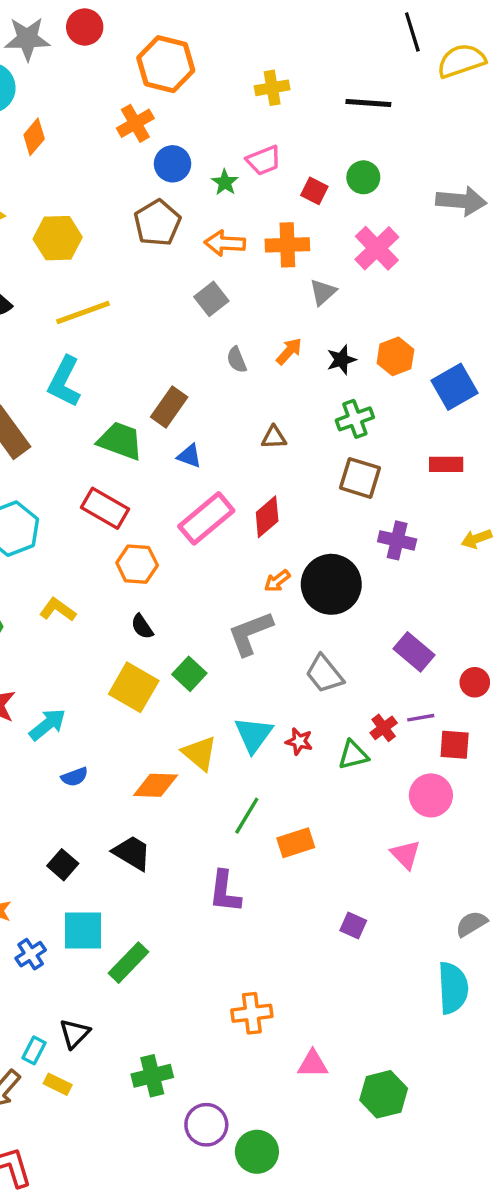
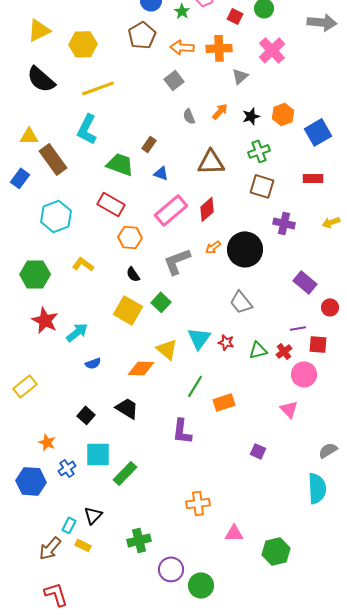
brown rectangle: (169, 407) -> (149, 144), size x0.7
brown triangle: (274, 437) -> (211, 162), size x1.8
gray L-shape: (250, 633) -> (177, 261), moved
purple rectangle: (414, 652) -> (305, 282), moved
red cross: (384, 728) -> (284, 351), moved

